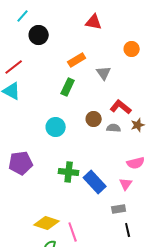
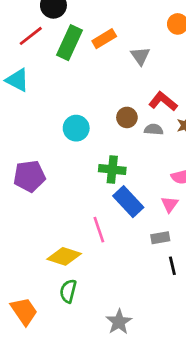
red line: (14, 67) -> (31, 36), moved
green rectangle: (68, 87) -> (69, 43), moved, size x1.4
green cross: (69, 172) -> (112, 170), moved
pink line: (73, 232) -> (99, 230), moved

